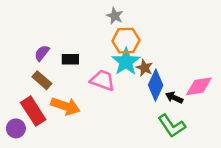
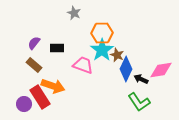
gray star: (115, 16) -> (74, 13), moved
red rectangle: (33, 111) -> (40, 97), moved
purple circle: (16, 128) -> (24, 104), moved

